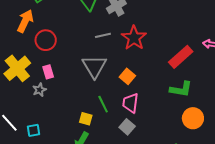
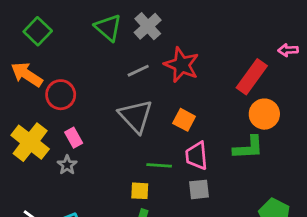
orange arrow: (25, 21) -> (27, 74), turned -70
green L-shape: (181, 89) -> (248, 148), moved
green line: (103, 104) -> (159, 165), turned -48
orange circle: (193, 118) -> (264, 114), moved
gray square: (127, 127) -> (199, 189), turned -35

